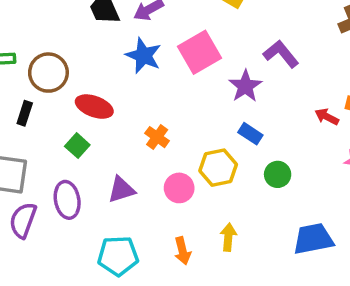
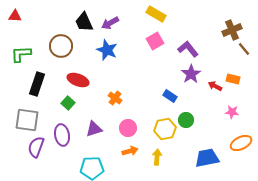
pink square: (199, 52) -> (155, 41), moved, size x0.7
brown circle: (48, 73) -> (61, 46), moved
purple star: (245, 86) -> (191, 74), moved
black rectangle: (25, 113) -> (37, 84), size x1.6
yellow hexagon: (218, 168) -> (165, 129), moved
orange arrow: (183, 251) -> (130, 151), moved, turned -91

